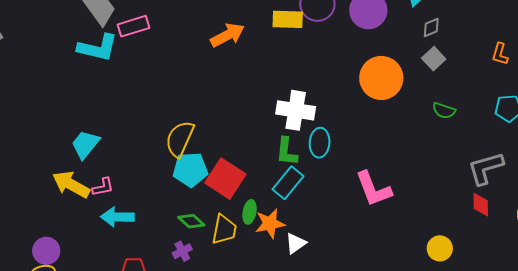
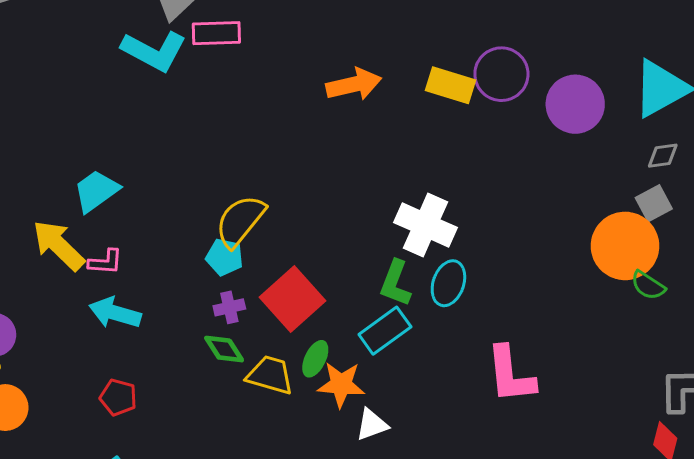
orange circle: (381, 78) -> (625, 246), moved
cyan pentagon: (190, 170) -> (224, 257), moved, size x0.7
yellow trapezoid: (224, 230) -> (270, 375), turned -100
purple cross: (182, 251) -> (229, 307), moved

